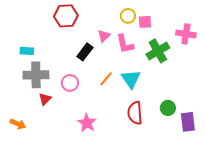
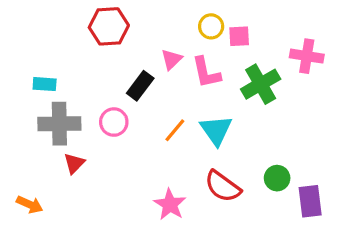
pink circle: (70, 83) -> (114, 122), moved
red semicircle: (135, 113) -> (223, 186), turned -50
pink star: (87, 123) -> (170, 204), moved

